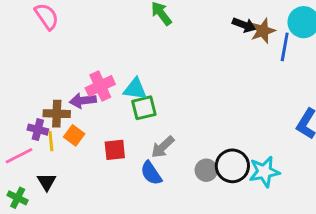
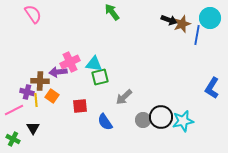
gray arrow: (163, 147) -> (124, 97), moved

